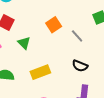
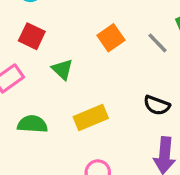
gray line: (77, 36) -> (157, 43), moved

